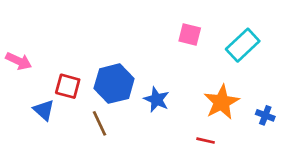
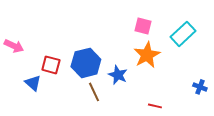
orange star: (221, 102) -> (147, 55), moved
brown line: (99, 123) -> (94, 92), moved

